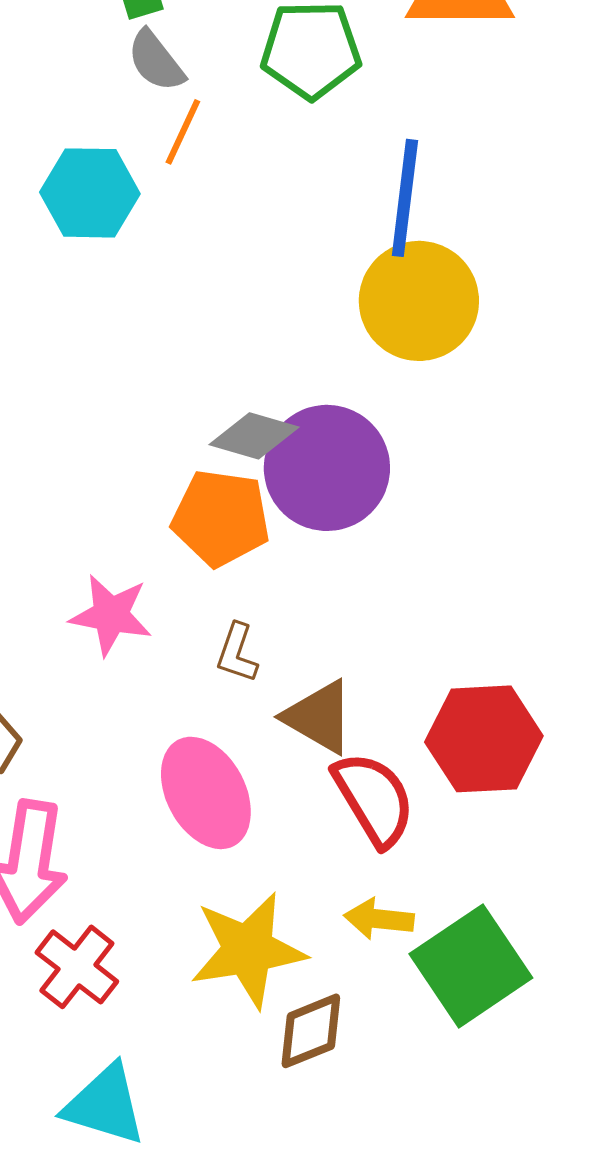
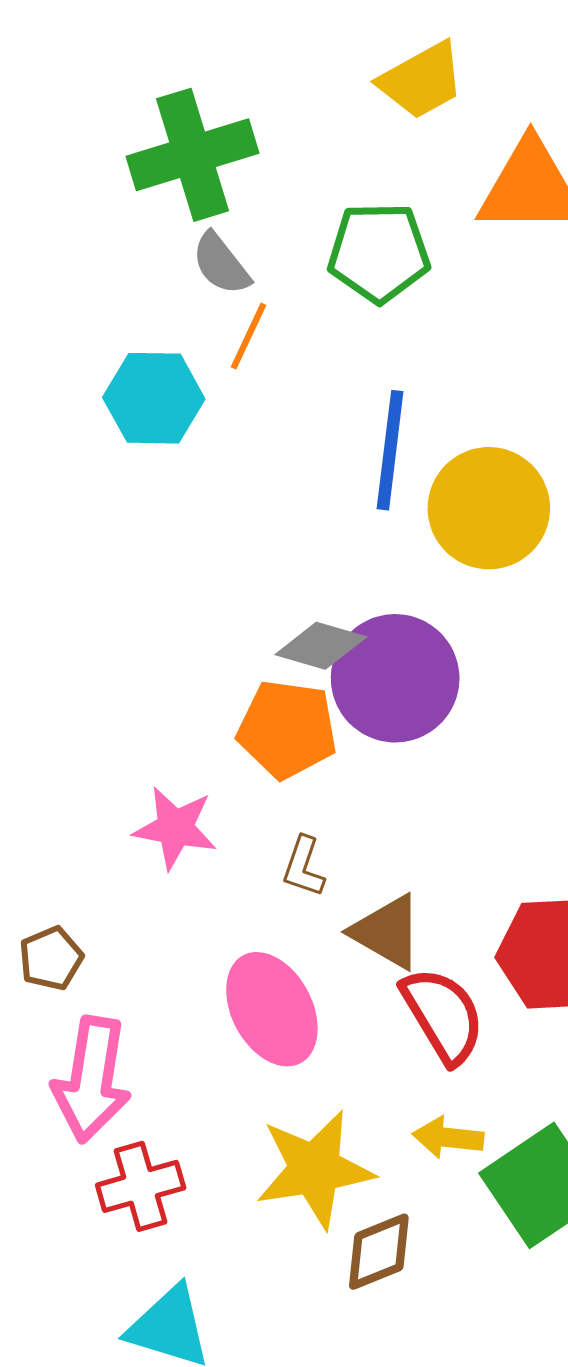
blue line: (405, 198) -> (390, 450), moved
red cross: (77, 967) -> (141, 1186), turned 36

